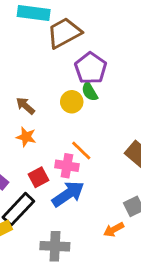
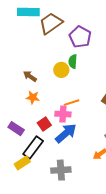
purple pentagon: (91, 68) -> (80, 37), moved
green semicircle: (90, 92) -> (73, 62), turned 40
orange line: (81, 151) -> (72, 103), turned -56

